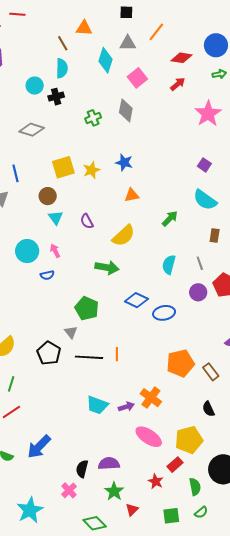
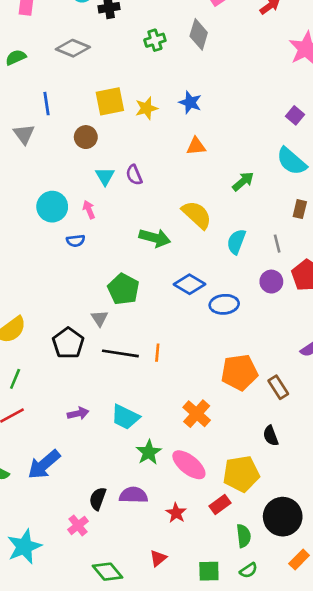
cyan triangle: (56, 218) -> (105, 176), moved
yellow semicircle: (124, 236) -> (197, 215), moved, turned -100
purple arrow: (126, 407) -> (78, 413), moved
red star: (156, 481) -> (176, 513), moved
green star: (114, 491) -> (149, 452), moved

